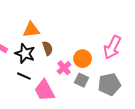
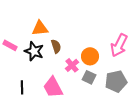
black line: (24, 76) -> (22, 87), moved, turned 64

